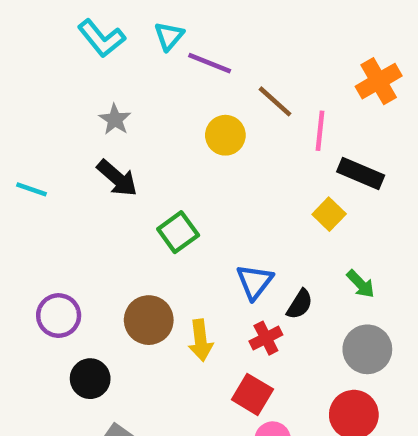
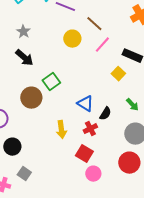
pink line: (320, 131) -> (102, 45), moved, turned 36
blue triangle: (255, 282) -> (85, 104), turned -36
brown circle: (149, 320) -> (31, 98), moved

